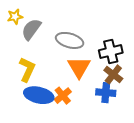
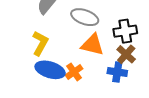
orange triangle: (79, 67) -> (92, 45), turned -50

